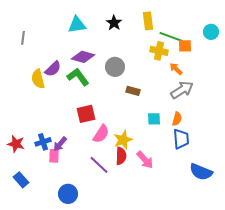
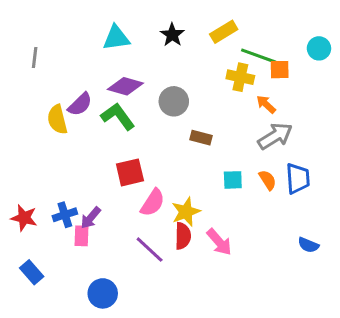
yellow rectangle: (148, 21) -> (224, 32), turned 66
orange semicircle: (177, 119) -> (268, 180), turned -48
blue trapezoid: (181, 139) -> (298, 178), moved
blue semicircle: (201, 172) -> (308, 245), moved, size x0.6

